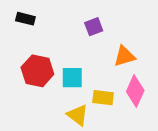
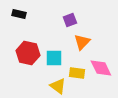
orange triangle: (124, 56) -> (82, 42), moved, turned -30
pink diamond: (135, 91) -> (101, 68), turned -50

